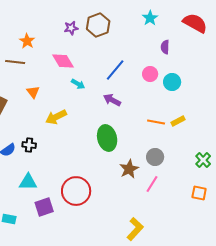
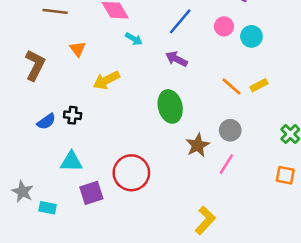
orange line: (156, 122) -> (231, 86), turned 30

